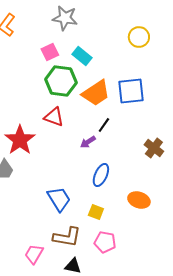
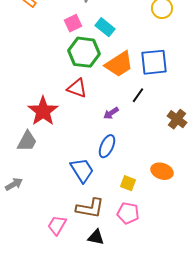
black line: (104, 125) -> (138, 95), moved
blue ellipse: (101, 175) -> (107, 146), moved
yellow square: (96, 212) -> (128, 183), moved

